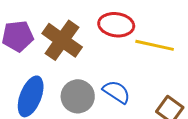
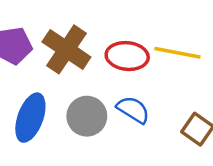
red ellipse: (116, 25) -> (127, 56), moved

